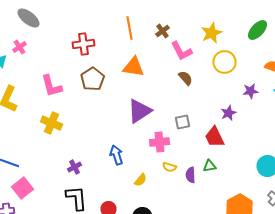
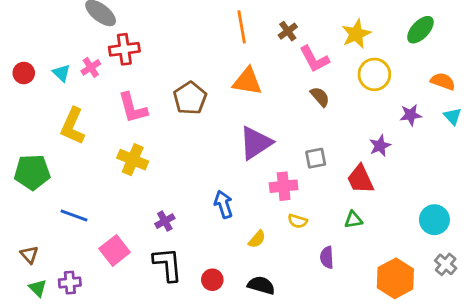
red cross: (84, 44) -> (124, 49), moved
pink cross: (20, 47) -> (91, 67), moved
purple semicircle: (190, 175) -> (327, 257), moved
pink square: (22, 188) -> (115, 250), moved

